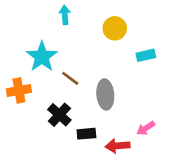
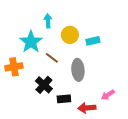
cyan arrow: (65, 15) -> (48, 21), moved
yellow circle: (115, 28) -> (70, 35), moved
cyan rectangle: (146, 55) -> (93, 41), moved

